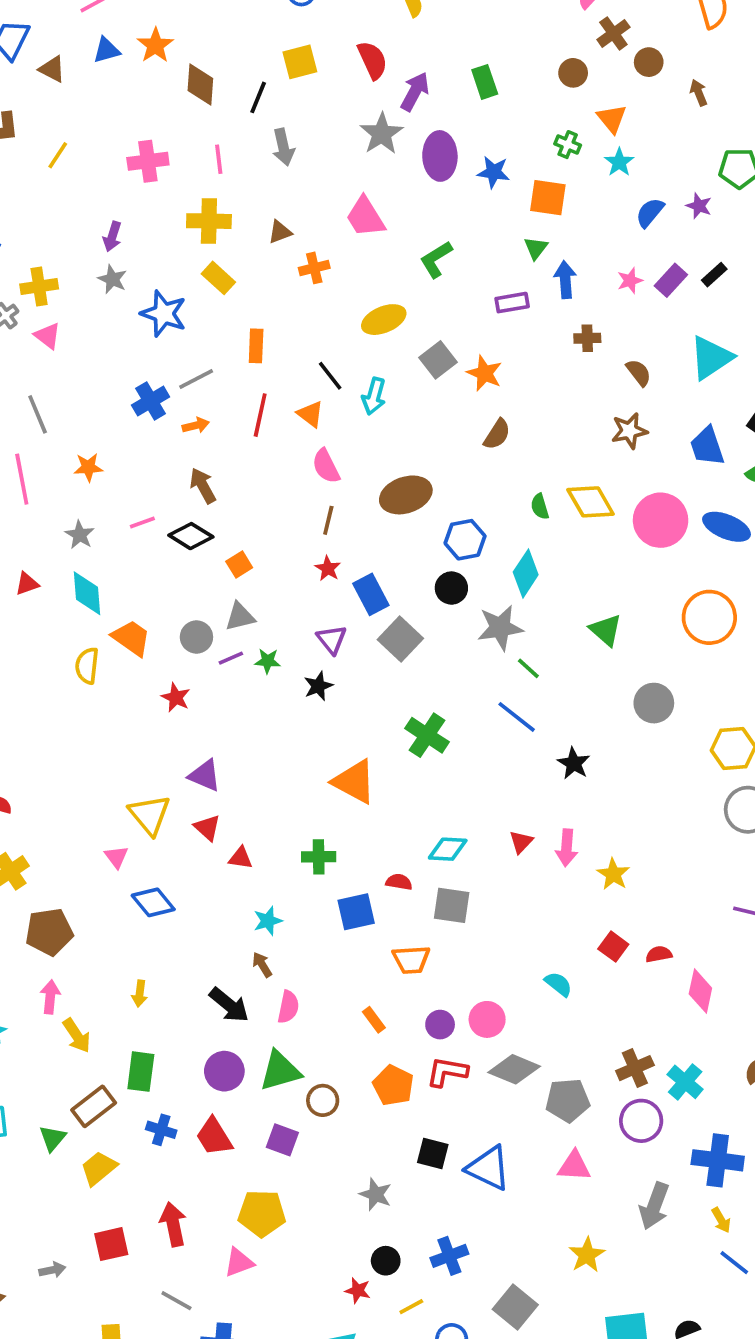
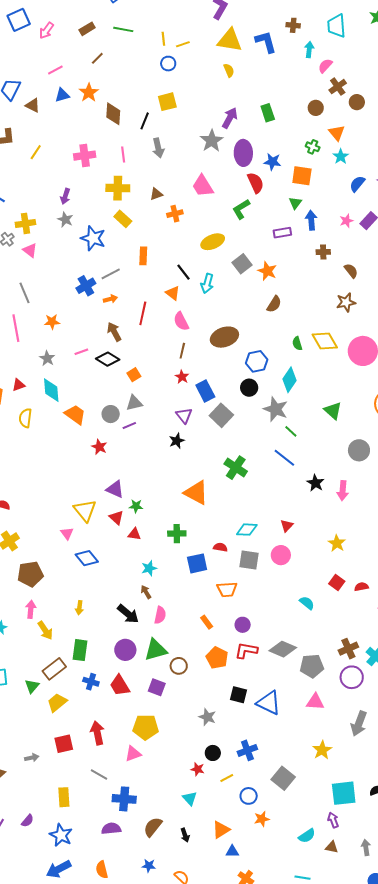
red semicircle: (372, 60) -> (256, 183), moved
red line: (260, 415) -> (143, 313), moved
gray star: (500, 628) -> (276, 409), turned 30
green star: (268, 661) -> (136, 506), moved
yellow semicircle: (87, 666) -> (25, 418), moved
pink arrow: (567, 848) -> (343, 491), moved
pink circle: (487, 1019) -> (281, 555), moved

